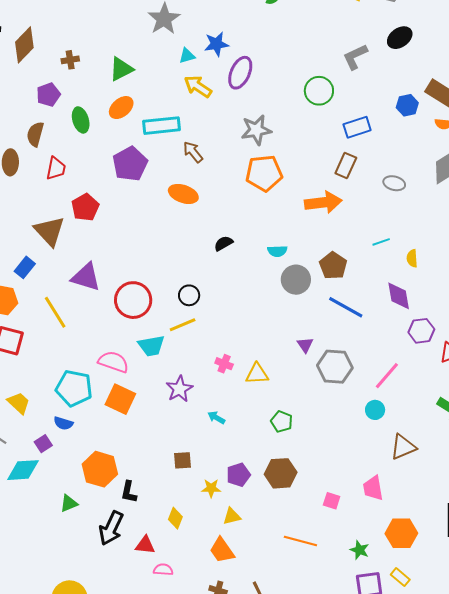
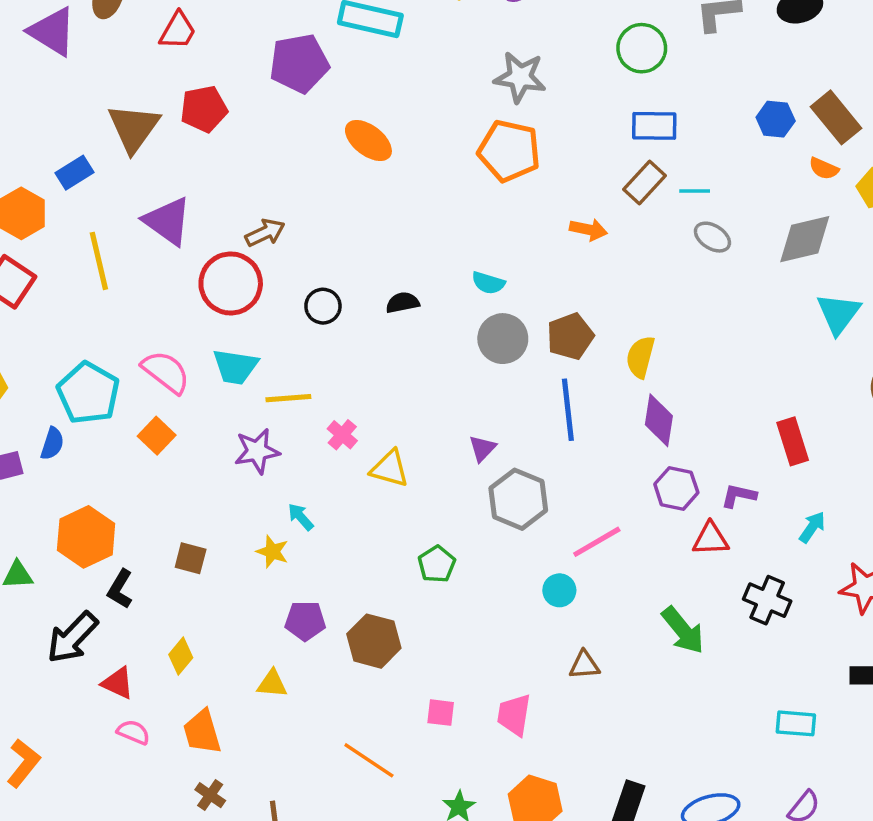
blue rectangle: (357, 127) -> (654, 126), moved
brown arrow: (193, 152) -> (265, 233), moved, turned 85
orange arrow: (323, 202) -> (588, 230), size x0.6
cyan line: (381, 242) -> (695, 191), moved
black semicircle: (223, 243) -> (403, 303), moved
yellow semicircle: (412, 258) -> (640, 357), moved, size x1.4
blue line: (346, 307) -> (568, 410), turned 36
yellow line: (183, 325) -> (288, 398), moved
orange square: (120, 399) -> (157, 436), size x0.7
green pentagon: (282, 421) -> (437, 564), moved
blue semicircle: (63, 423) -> (52, 444), turned -108
brown triangle: (403, 447) -> (584, 665), size x0.7
brown square: (183, 460) -> (191, 558), moved
yellow star: (211, 488) -> (272, 552), moved
pink square: (332, 501) -> (441, 713), turned -30
orange trapezoid: (222, 550) -> (202, 732), moved

